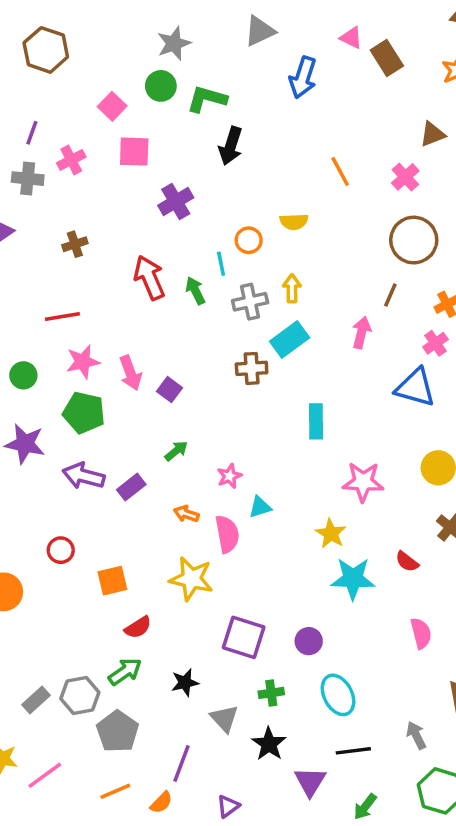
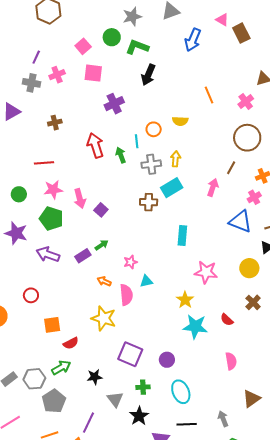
gray star: (174, 43) -> (132, 17), moved
purple rectangle: (131, 487) -> (83, 256), moved
orange square: (112, 581) -> (52, 325), moved

